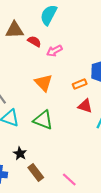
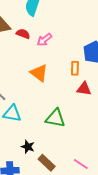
orange rectangle: (80, 84) -> (75, 68), turned -56
green triangle: (43, 120) -> (55, 118), moved

